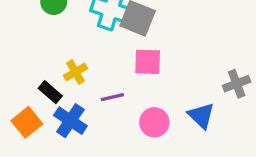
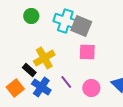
yellow cross: (75, 72) -> (44, 58), size x1.5
purple line: (112, 97) -> (66, 82), moved, turned 64

